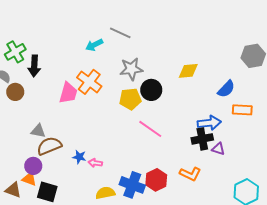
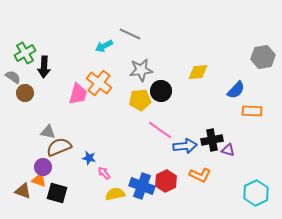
blue arrow: (209, 123) -> (185, 146), moved
pink arrow: (95, 163) -> (104, 173), moved, turned 40

